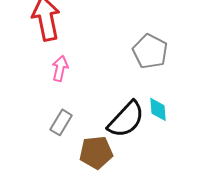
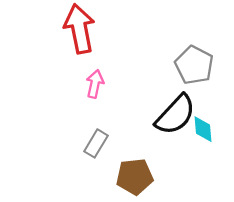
black semicircle: (126, 119) -> (175, 115), moved

